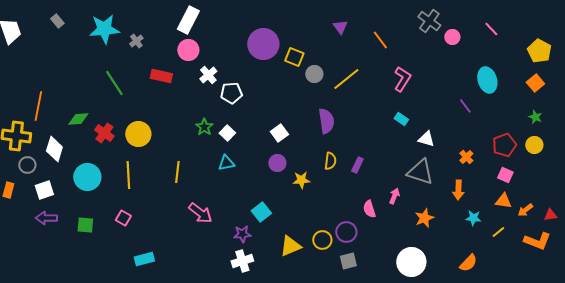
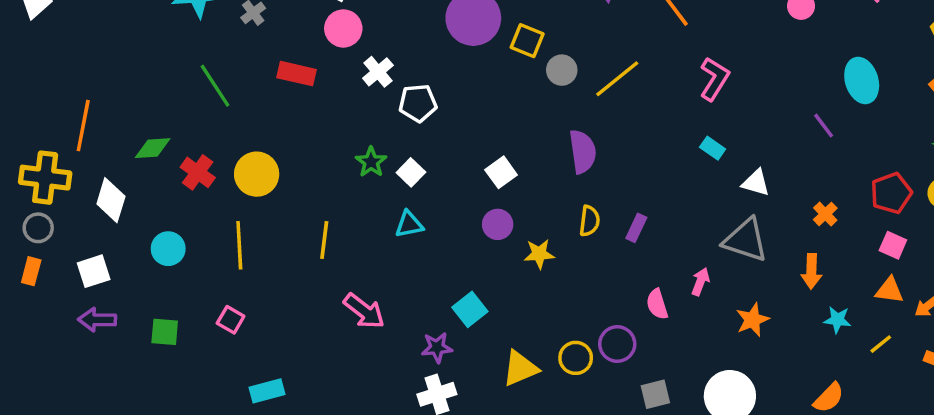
gray circle: (27, 165) -> (38, 228), moved
cyan circle: (87, 177) -> (168, 249), size x0.7
gray square: (348, 261) -> (655, 394), moved

